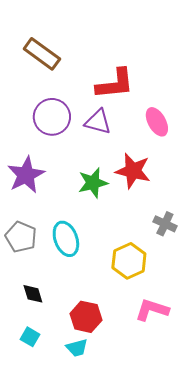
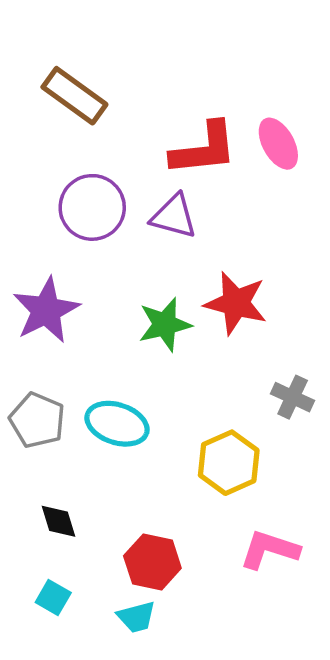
pink ellipse: (157, 122) -> (278, 144), moved
cyan ellipse: (66, 239) -> (117, 424), turned -52

